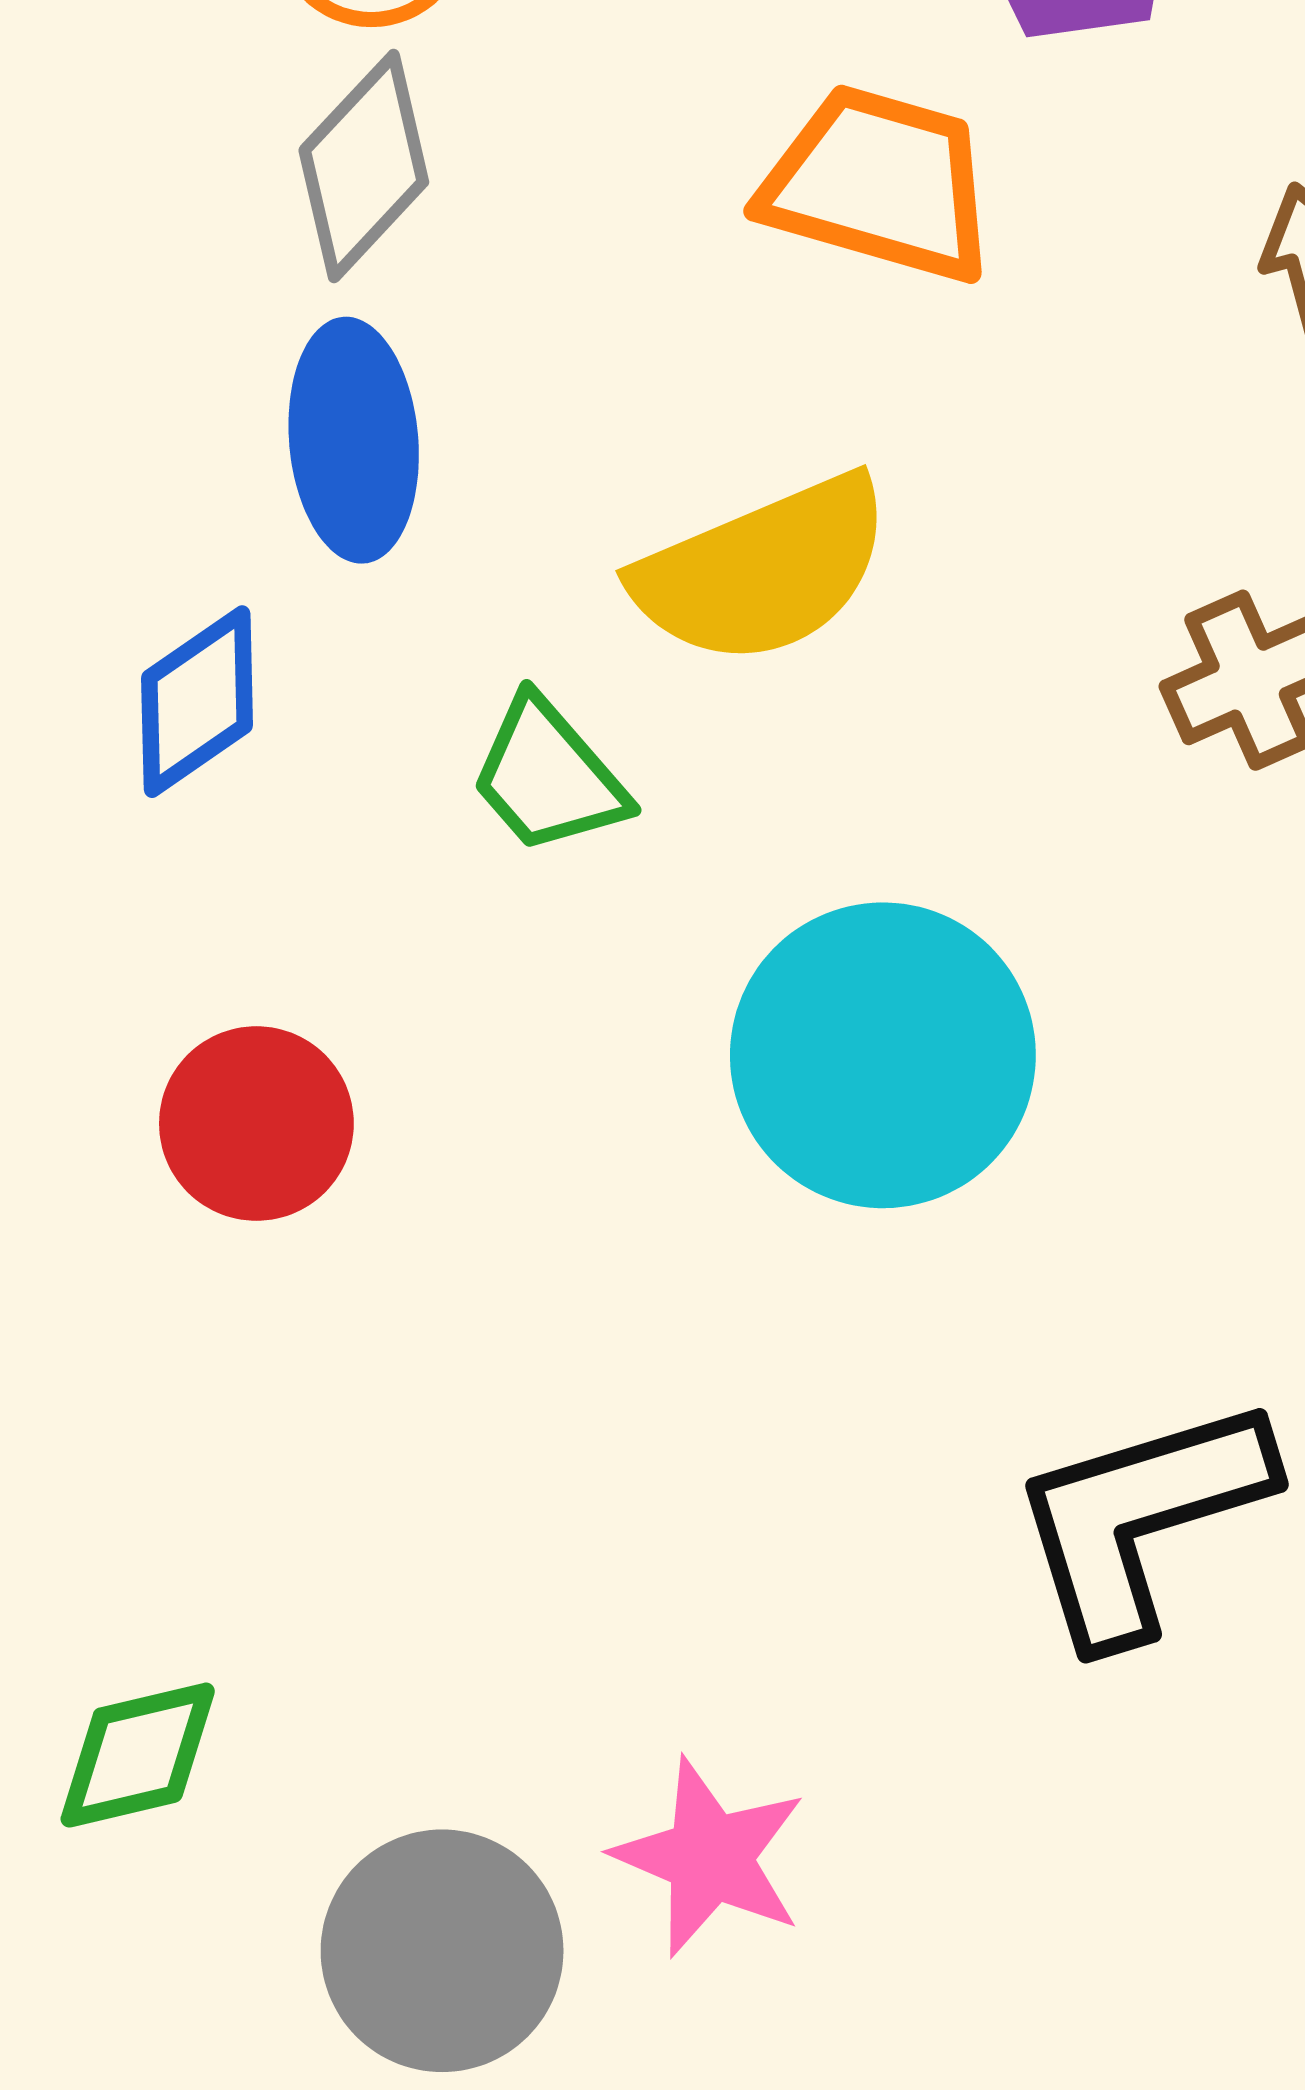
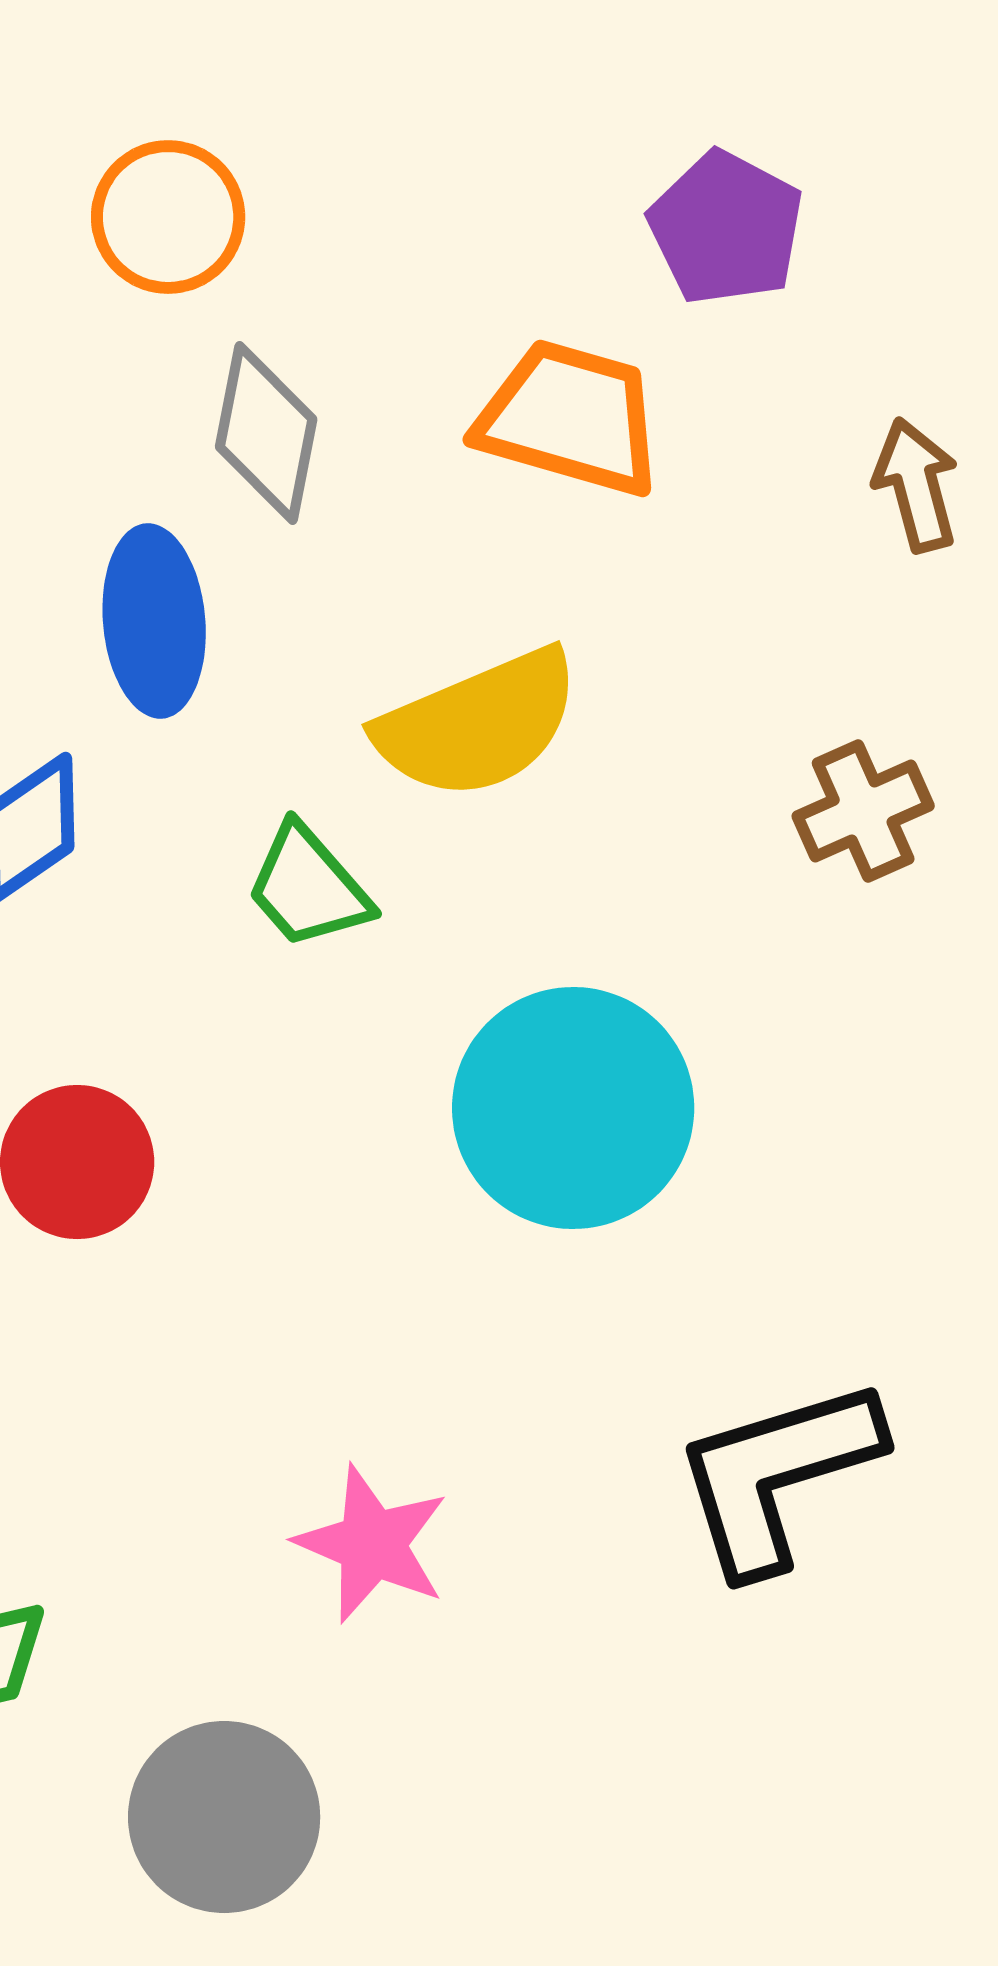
gray diamond: (364, 166) -> (266, 433), moved, turned -32
pink star: (710, 1857) -> (372, 1544), moved

